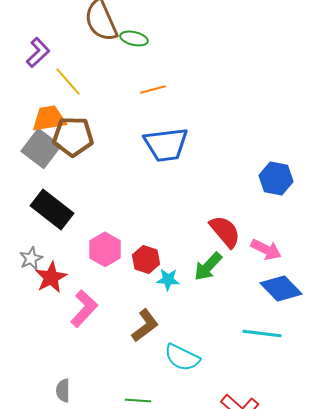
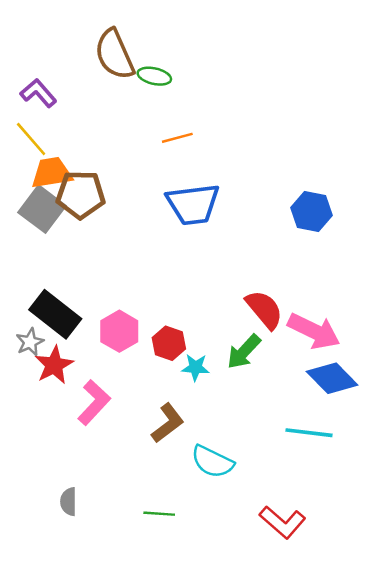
purple L-shape: (38, 52) -> (38, 93), turned -88
yellow line: (68, 81) -> (31, 139), moved
blue hexagon: (276, 178) -> (311, 212), moved
black rectangle: (52, 209) -> (55, 314), moved
pink arrow: (266, 249) -> (314, 331), size x1.4

